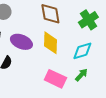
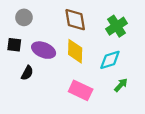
green arrow: (81, 75) -> (121, 85), moved

